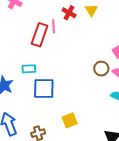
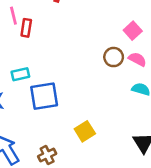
pink line: (54, 26) -> (13, 16), moved
red rectangle: (40, 35) -> (26, 28), size x0.6

